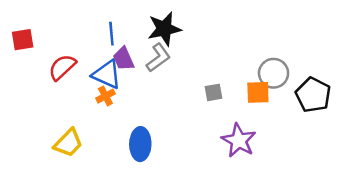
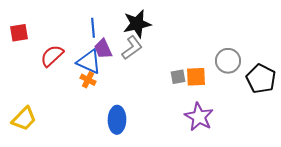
orange square: (258, 92) -> (196, 77), moved
orange cross: (105, 96) -> (88, 80), turned -35
yellow trapezoid: (68, 143) -> (24, 119), moved

